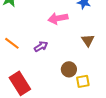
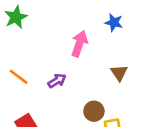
pink arrow: (58, 18) -> (79, 44), turned 120

